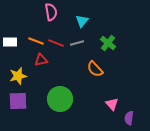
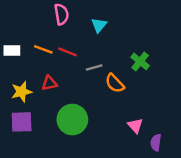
gray line: (77, 43) -> (94, 68), moved
green cross: (108, 43) -> (140, 61), moved
red triangle: (41, 60) -> (49, 83), moved

